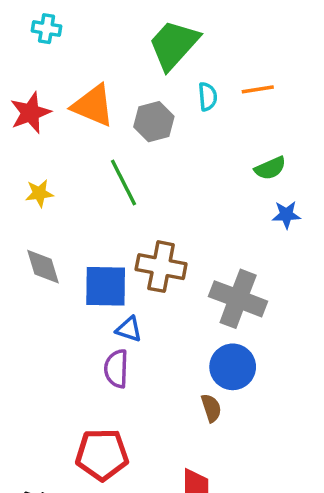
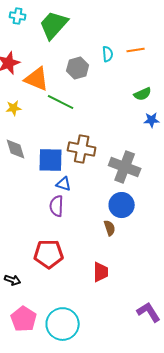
green trapezoid: (174, 45) -> (54, 25), moved
orange triangle: (93, 106) -> (37, 79), moved
green line: (124, 182) -> (61, 102), turned -36

